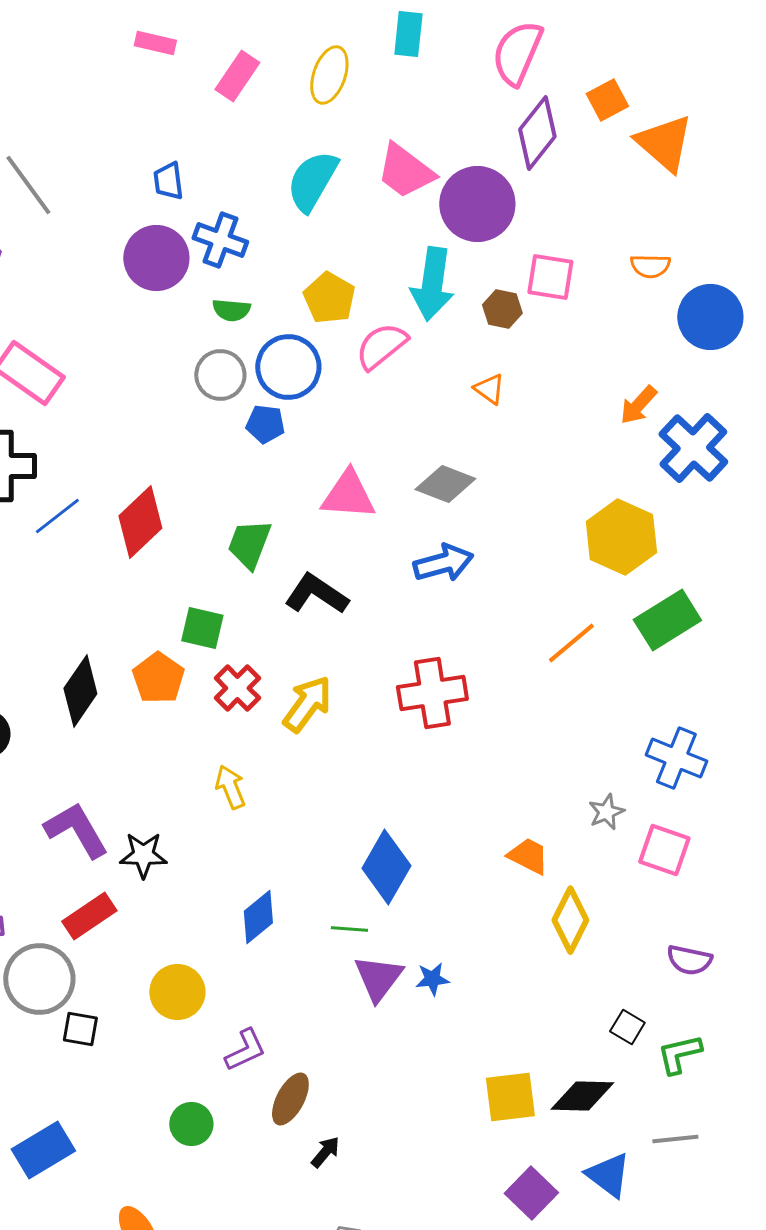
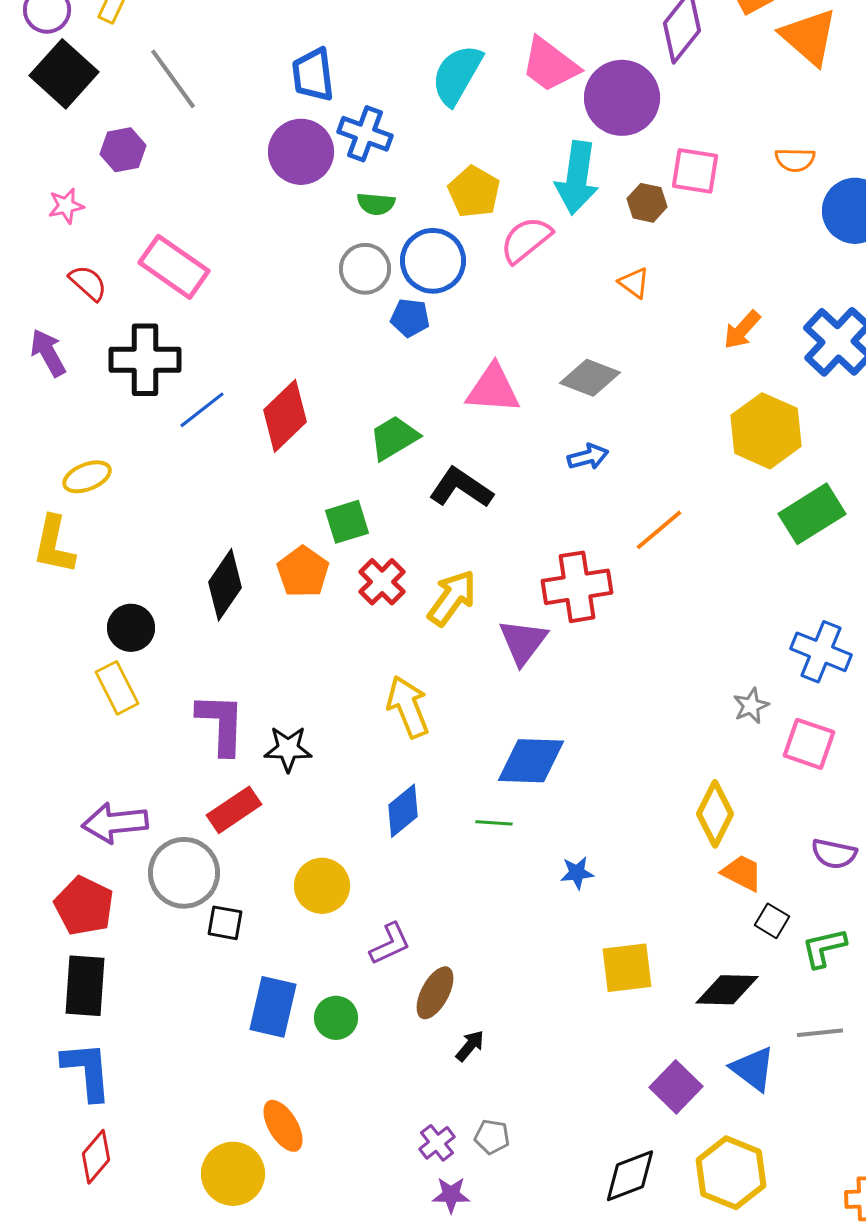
blue trapezoid: (168, 181) -> (313, 75), size x1.4
orange arrow: (638, 405) -> (742, 330), moved
green trapezoid: (249, 544) -> (394, 438), turned 38
blue arrow: (443, 563) -> (588, 457), size x0.7
green square: (202, 628) -> (347, 522), turned -30
orange line: (571, 643) -> (659, 530), moved
yellow arrow: (230, 787) -> (408, 707), moved, size x1.4
purple L-shape: (76, 830) -> (221, 724), turned 32
orange trapezoid: (528, 856) -> (742, 873), moved
blue diamond: (386, 867) -> (531, 761), turned 62
purple triangle: (378, 978) -> (523, 642), moved
yellow square: (510, 1097) -> (627, 968), moved
blue rectangle: (43, 1150) -> (273, 1007), moved, turned -46

